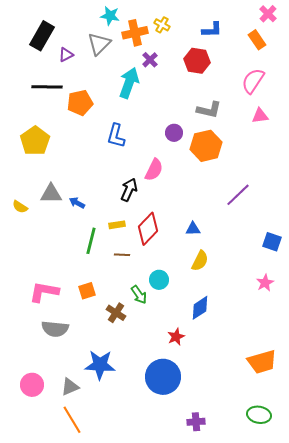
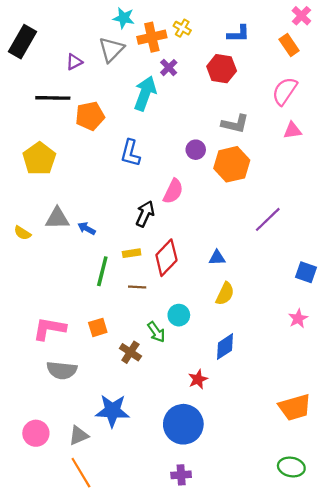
black rectangle: (42, 36) -> (22, 42), moved
purple cross: (196, 422) -> (181, 475), moved

